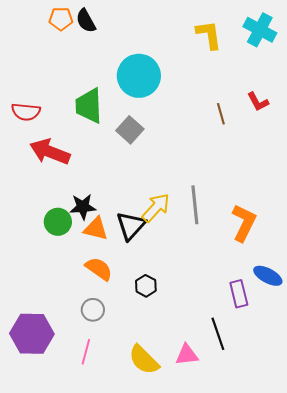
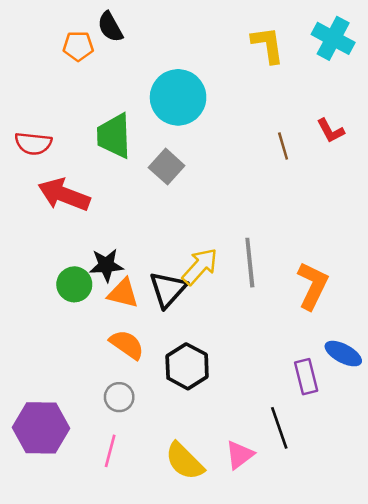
orange pentagon: (61, 19) -> (78, 46), moved
black hexagon: (146, 286) -> (187, 366), size x1.6
pink triangle: (187, 355) -> (240, 455), turned -30

